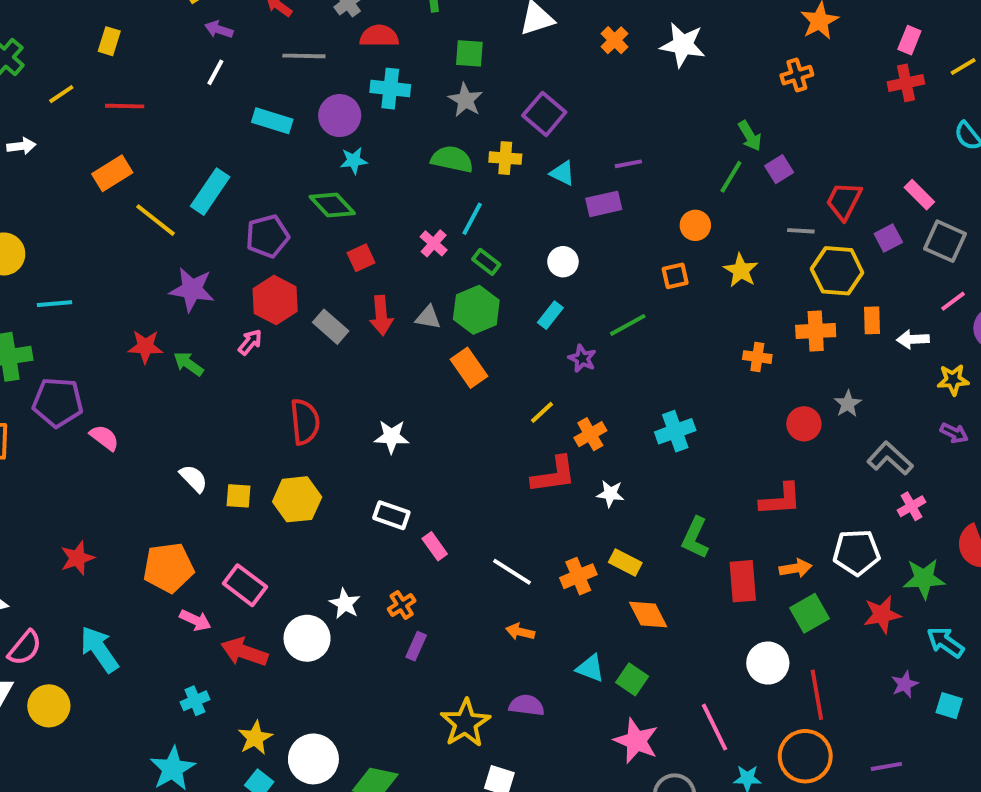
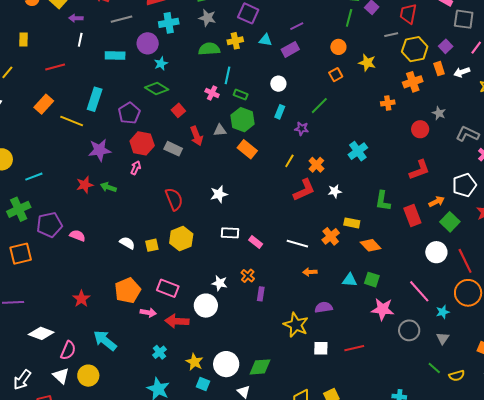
red line: (125, 106) -> (55, 67), moved
purple square: (888, 238) -> (446, 46), moved

